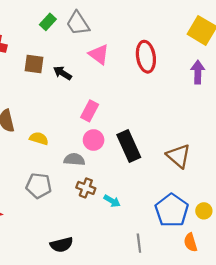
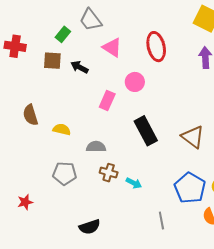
green rectangle: (48, 22) -> (63, 34), moved
pink circle: (94, 140) -> (135, 82), moved

